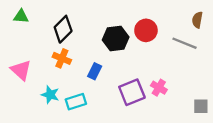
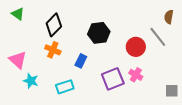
green triangle: (21, 16) -> (18, 14), turned 32
red circle: (146, 30) -> (136, 47), moved
gray line: (185, 43) -> (158, 37), turned 30
cyan star: (50, 95) -> (31, 81), moved

